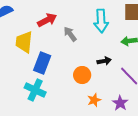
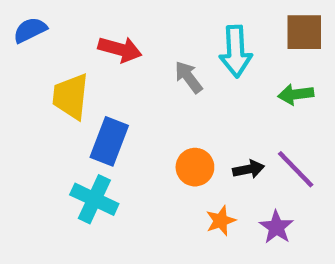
red arrow: (47, 20) -> (120, 49), turned 42
gray arrow: (70, 34) -> (189, 77), moved
black arrow: (104, 61) -> (249, 169), moved

